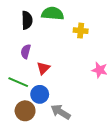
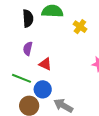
yellow cross: (81, 31) -> (80, 27), turned 32
red triangle: (43, 68) -> (45, 64), turned -48

